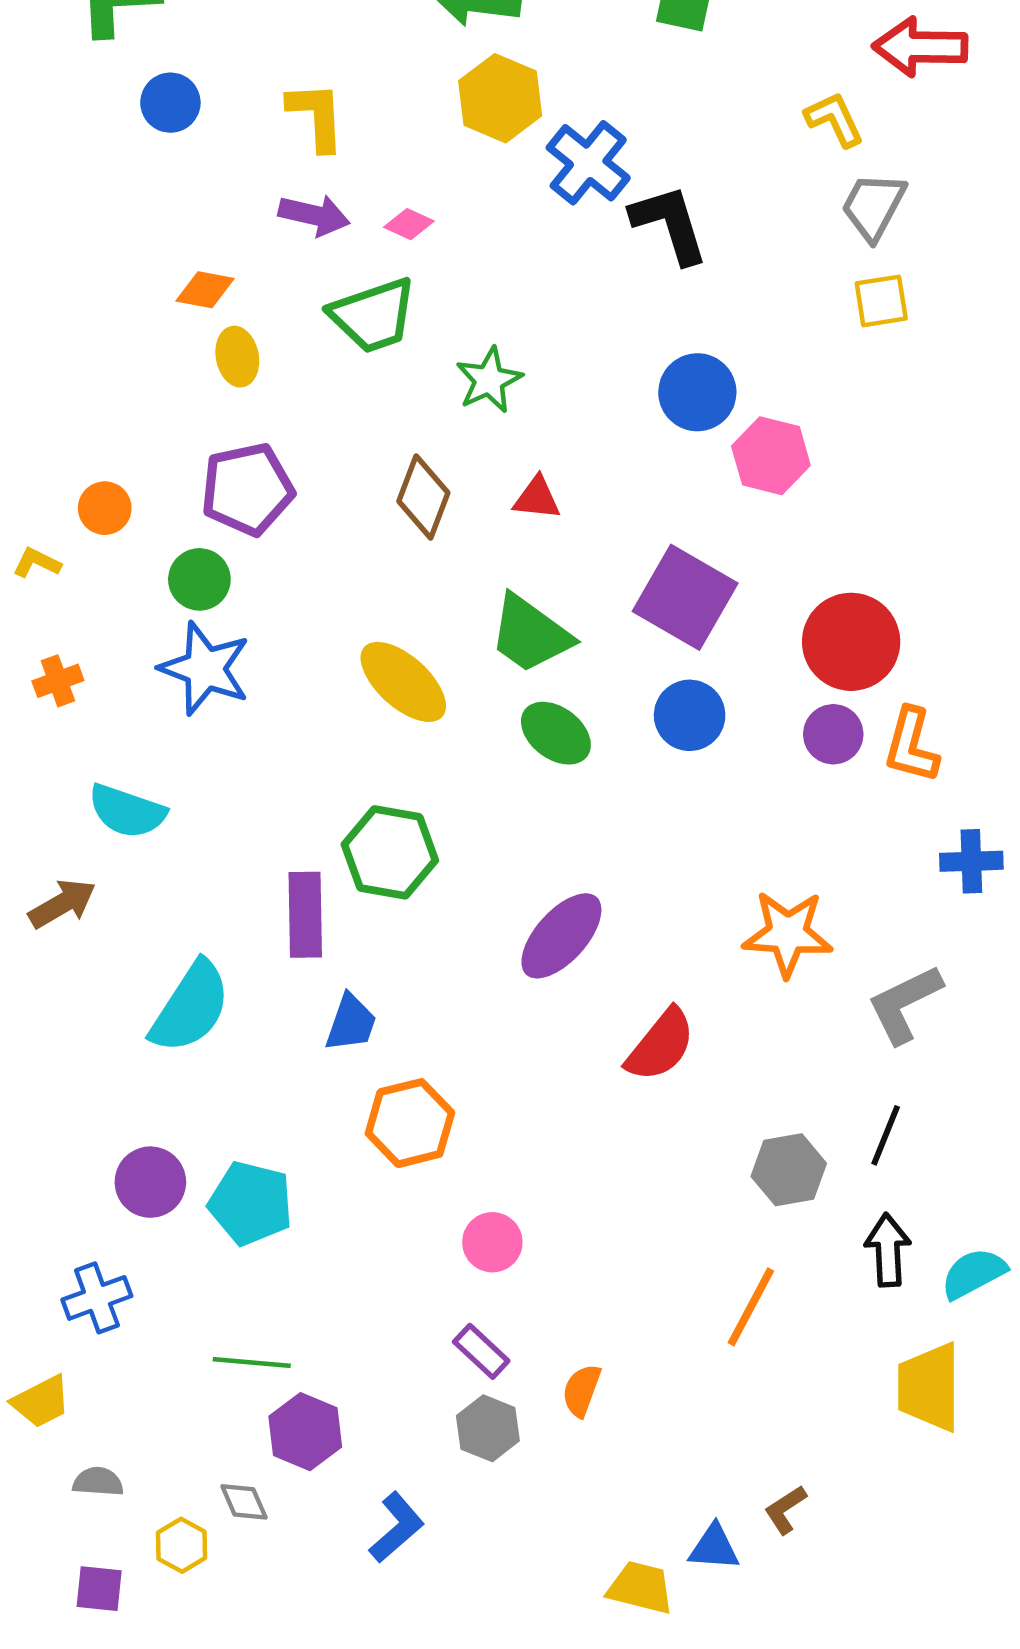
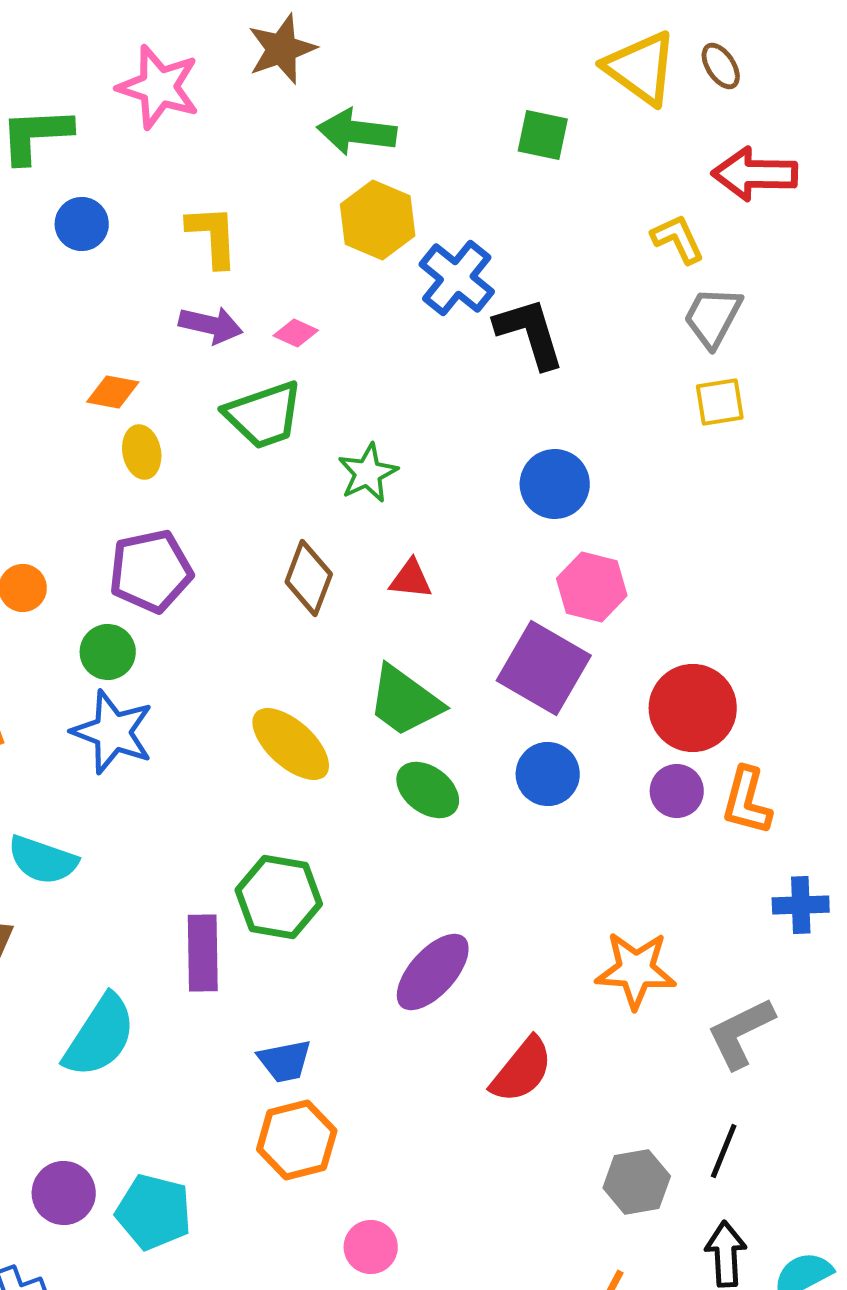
pink hexagon: (771, 456) -> (592, 587), moved
blue trapezoid: (351, 1023) -> (285, 1061), moved, turned 60

